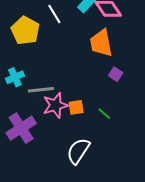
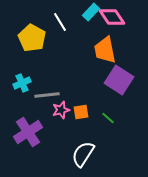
purple square: (116, 74) -> (119, 80), size x2.0
pink star: (55, 105) -> (61, 110), size x0.7

